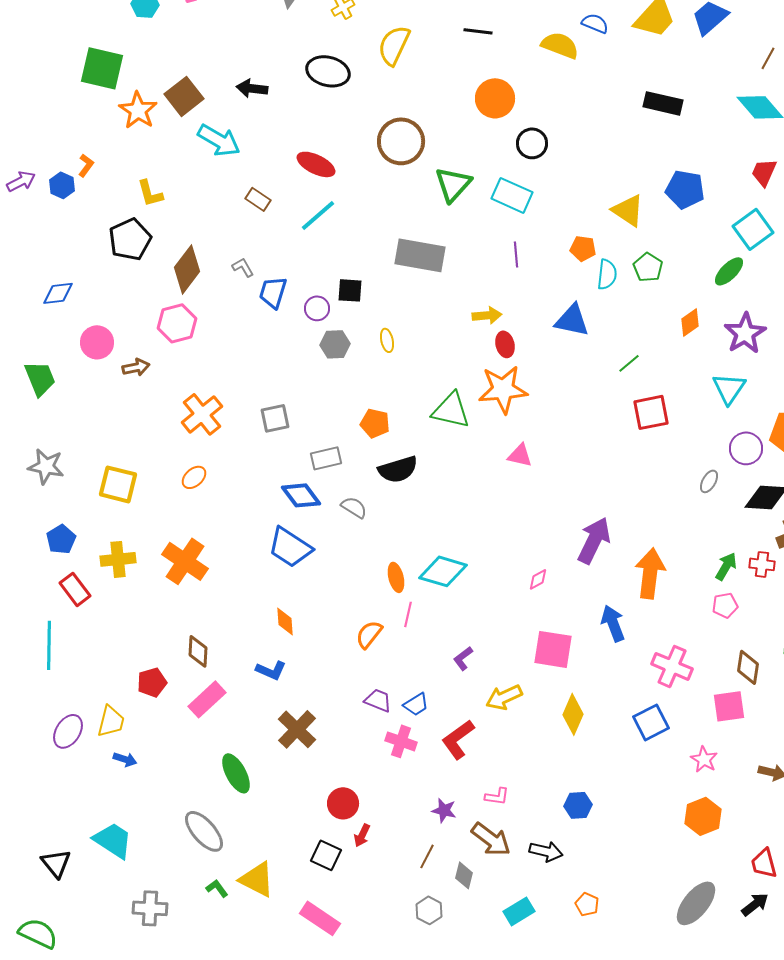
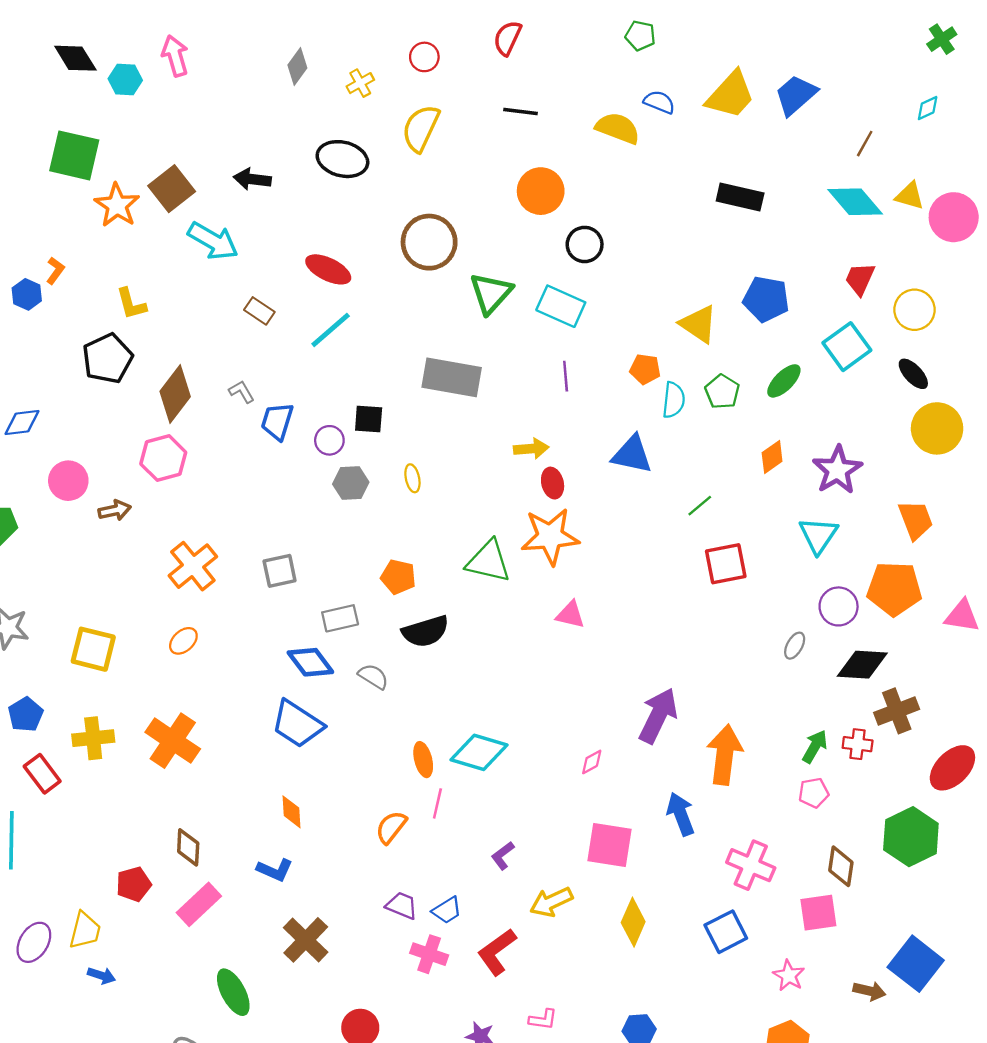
green ellipse: (729, 271) -> (784, 381), moved

